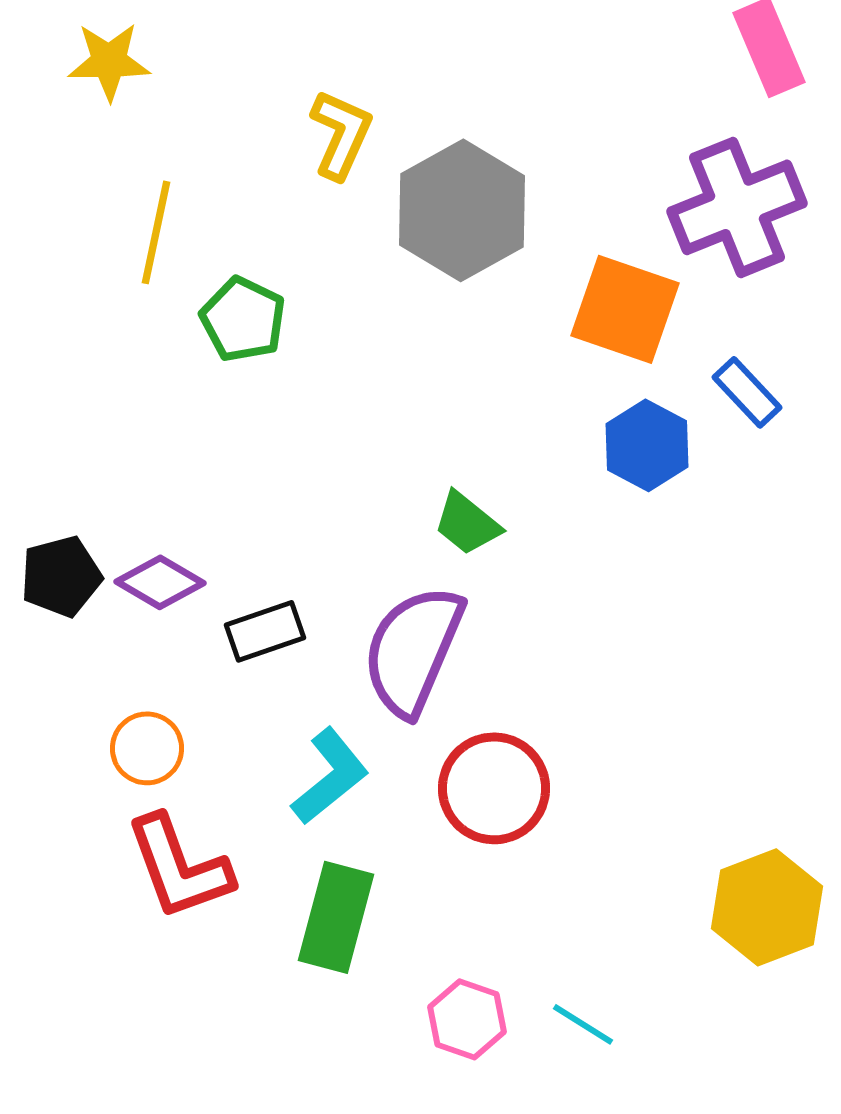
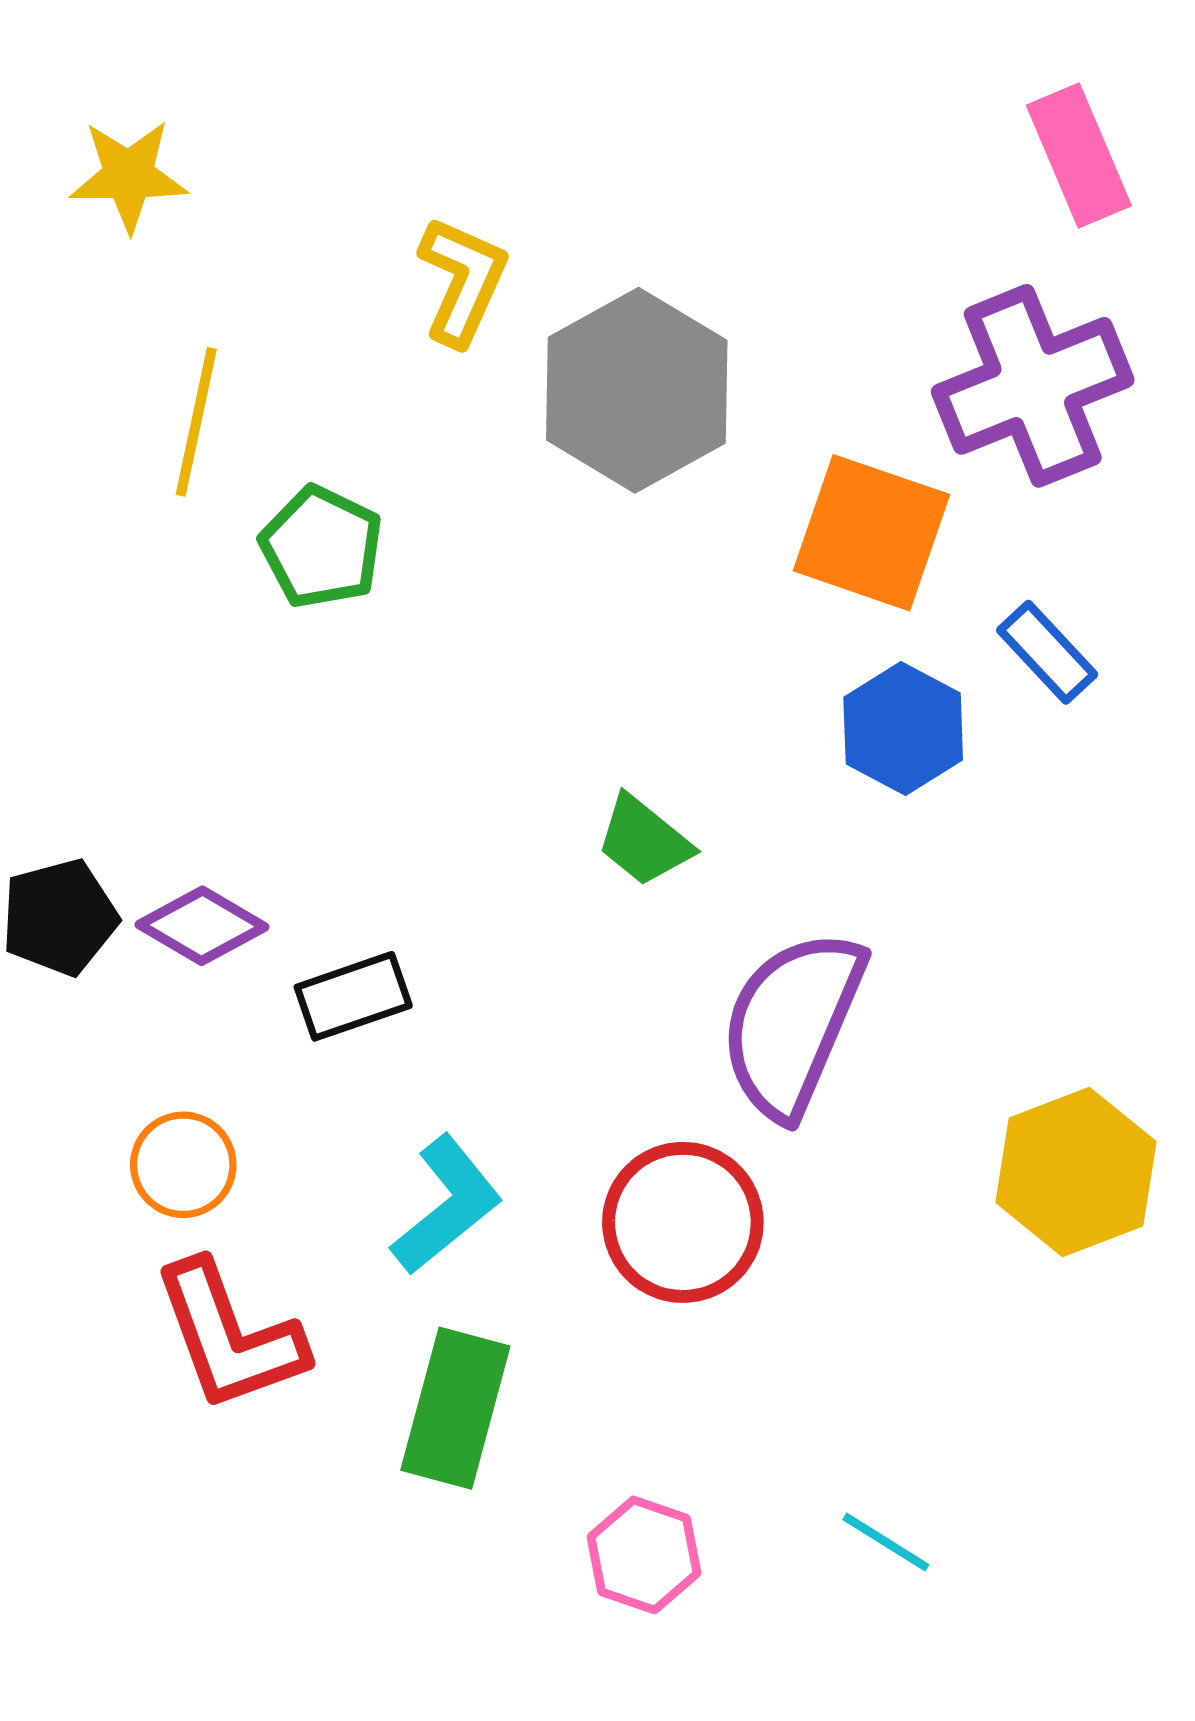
purple semicircle: (413, 650) -> (792, 1024), moved
yellow hexagon: (767, 907) -> (1076, 1172), moved
cyan line: (583, 1024) -> (886, 1542), moved

